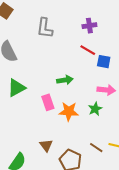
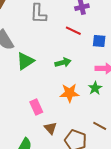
red line: (88, 50) -> (73, 31), moved
green triangle: (16, 88) -> (25, 61), moved
pink rectangle: (48, 102) -> (36, 107), moved

